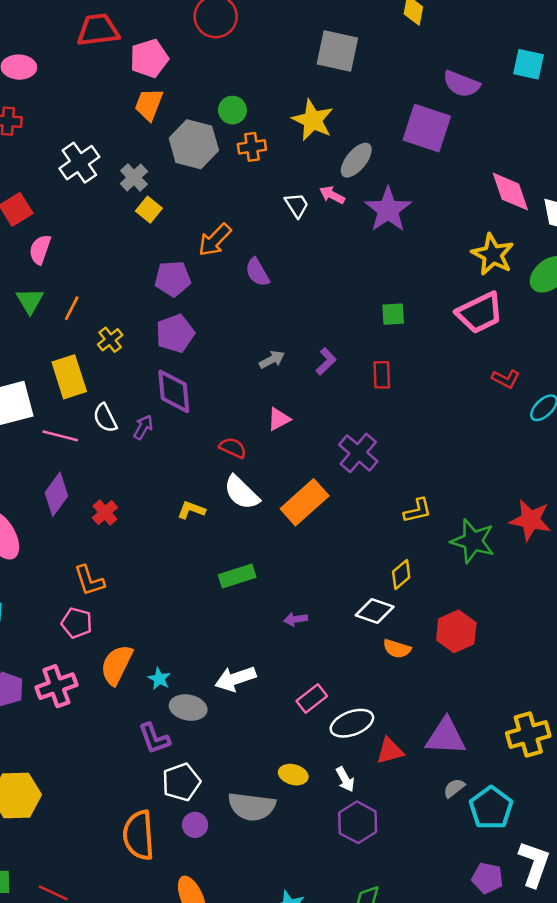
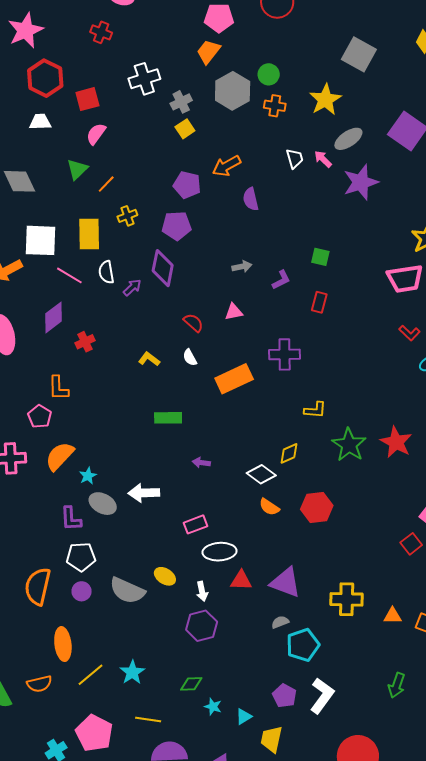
green square: (393, 314) -> (320, 257), moved
purple cross: (358, 453) -> (285, 354), turned 32
white semicircle: (241, 493) -> (190, 357), size x0.6

